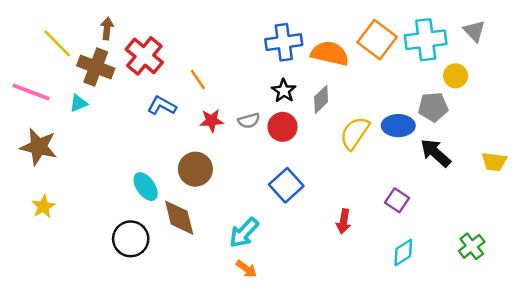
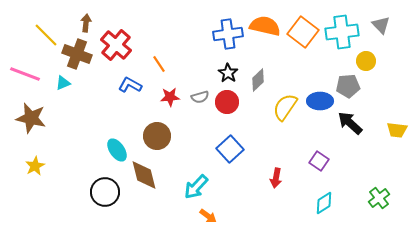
orange semicircle: (330, 53) -> (265, 26), moved
orange arrow: (246, 269) -> (208, 216), moved

